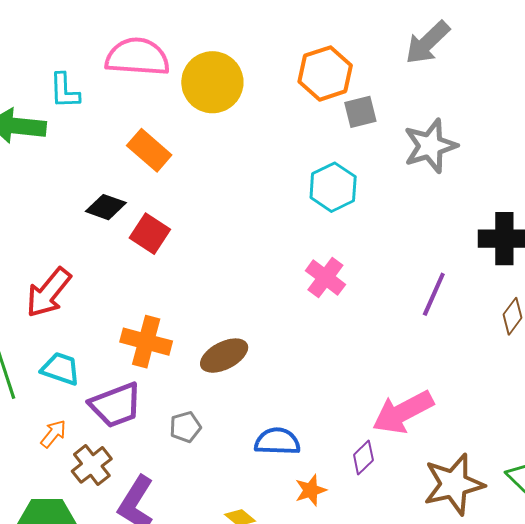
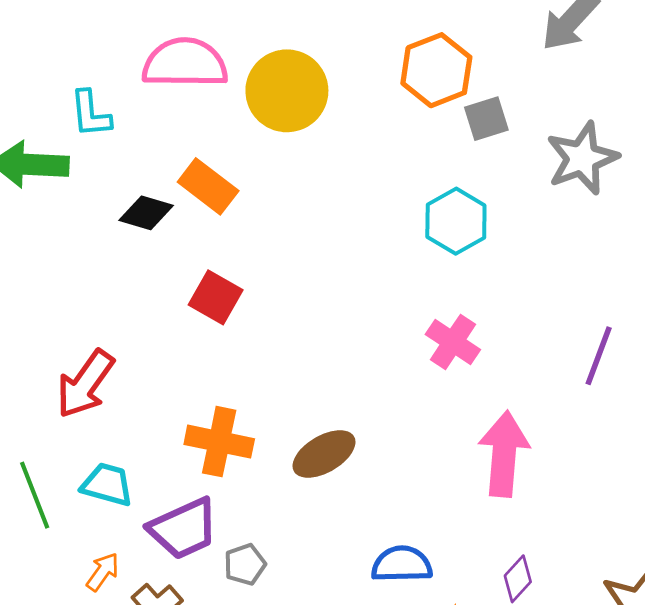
black diamond: (106, 207) -> (146, 213), moved
pink arrow: (403, 412) -> (504, 454), moved, turned 126
gray pentagon: (185, 427) -> (245, 564), moved

